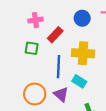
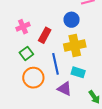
blue circle: (82, 18) -> (72, 20), moved
green square: (32, 48) -> (26, 53), turned -32
orange circle: (35, 94) -> (33, 78), moved

